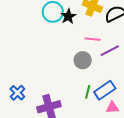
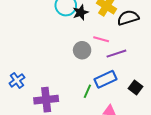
gray circle: (83, 60) -> (82, 50), moved
blue rectangle: (105, 90) -> (106, 79), moved

